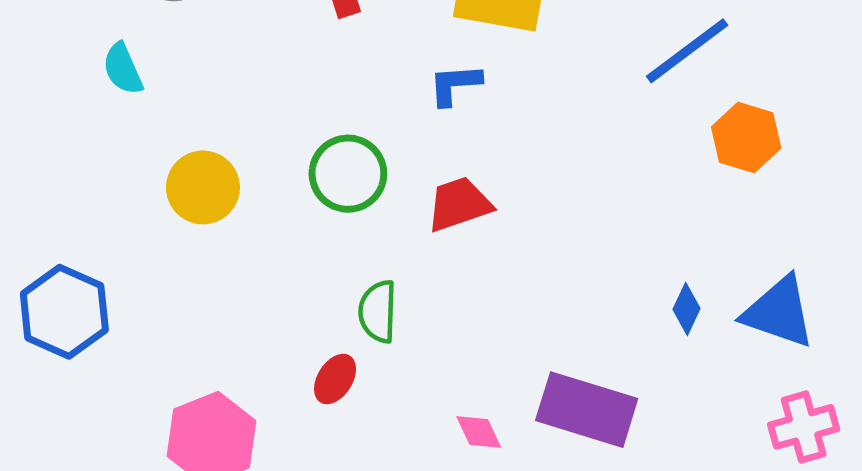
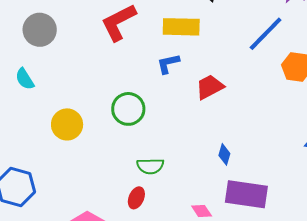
red trapezoid: (459, 204) -> (210, 87), moved
blue diamond: (687, 309) -> (224, 154), moved
green semicircle: (378, 311) -> (150, 166), turned -84

